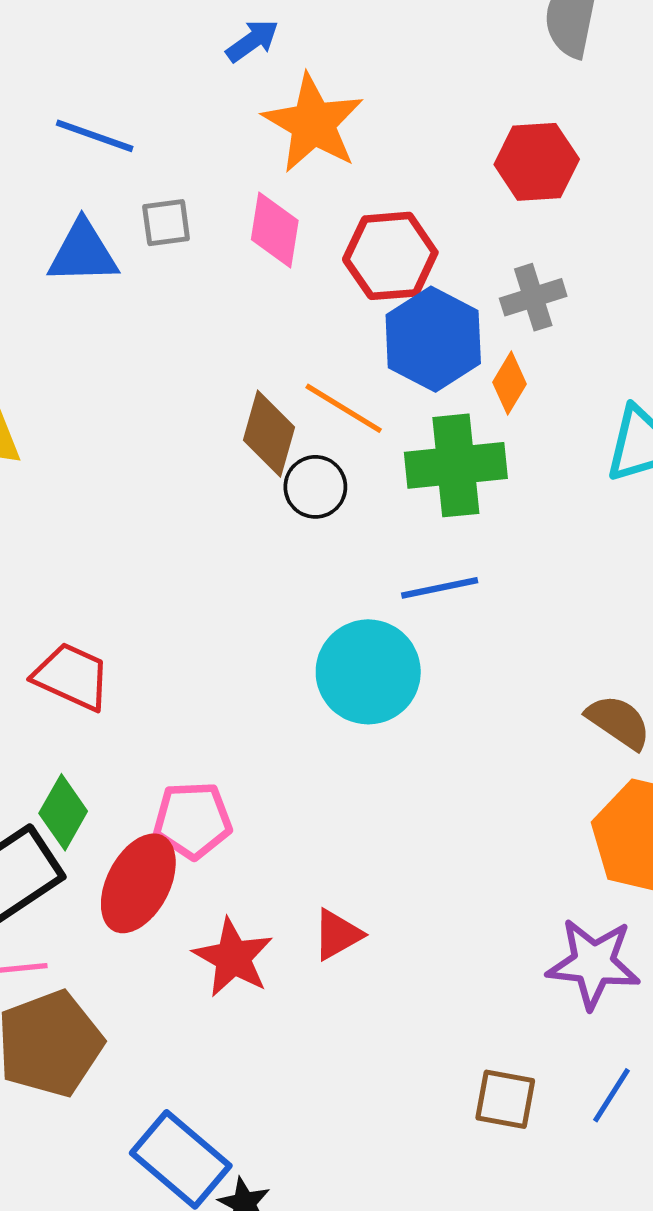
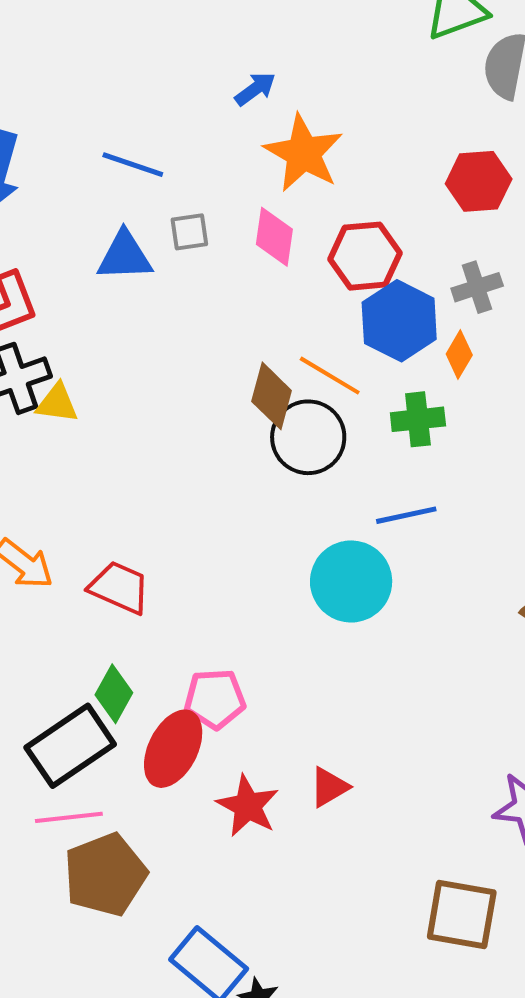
green cross: (456, 465) -> (418, 419), size x0.7
black circle: (315, 487) -> (308, 437), size x1.5
brown square: (505, 1099) -> (462, 914), size x1.5

